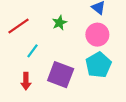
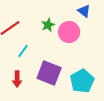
pink circle: (97, 35) -> (69, 32), moved
cyan pentagon: (98, 65) -> (82, 81), moved

